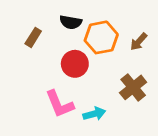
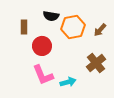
brown rectangle: (33, 37) -> (24, 27), turned -32
red circle: (75, 64) -> (42, 46), moved

